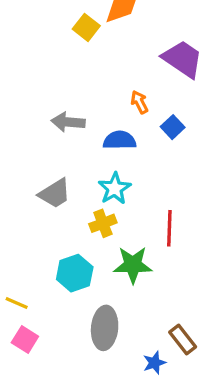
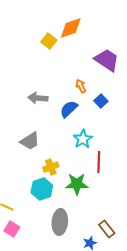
blue semicircle: (120, 140) -> (69, 109), turned -42
cyan star: (115, 188) -> (83, 139), moved
yellow cross: (103, 223) -> (51, 167), moved

